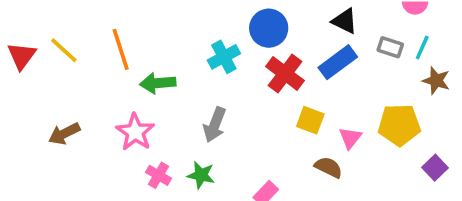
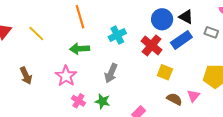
blue circle: (269, 28) -> (162, 19), moved
orange line: (121, 49) -> (80, 17), moved
yellow line: (64, 50) -> (36, 33), moved
brown arrow: (64, 134) -> (26, 76), turned -90
pink triangle: (350, 138) -> (193, 96), moved

